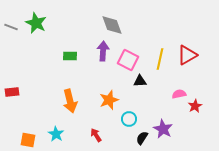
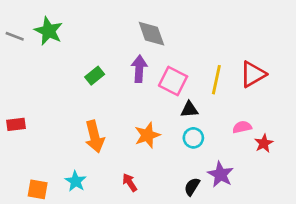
green rectangle: (70, 56) -> (95, 76), turned -40
cyan circle: (129, 119) -> (193, 138), moved

